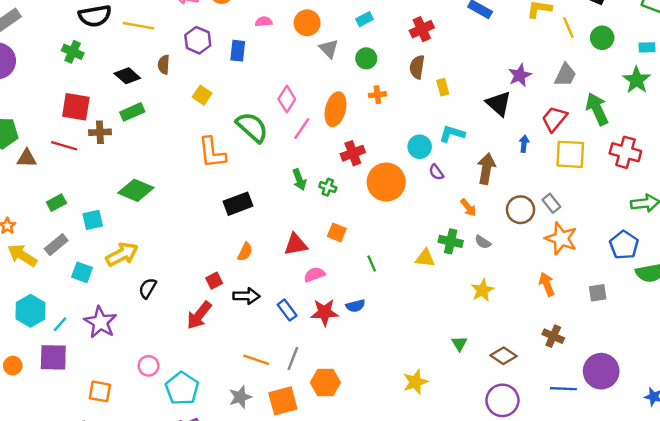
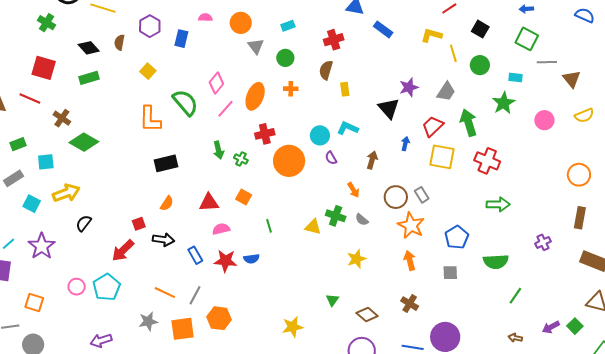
brown cross: (100, 132) -> (62, 118), moved, turned 30
brown arrow: (486, 169) -> (372, 160), size x0.7
orange star: (561, 239) -> (411, 225), moved
blue pentagon: (624, 245) -> (457, 237), moved
cyan pentagon: (182, 388) -> (107, 287), moved

